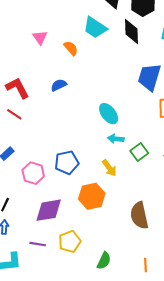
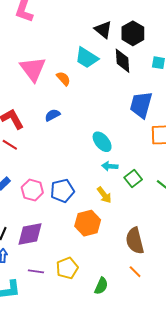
pink triangle: (40, 37) -> (33, 69), size x1.8
pink hexagon: (33, 173) -> (32, 190), moved
purple diamond: (49, 210) -> (30, 234), moved
orange line: (146, 265) -> (135, 272), moved, turned -40

